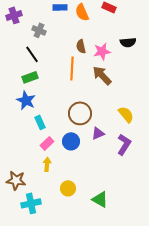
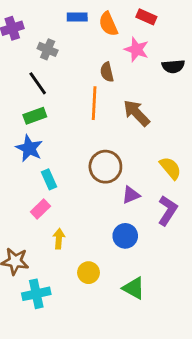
pink star: (102, 51) -> (137, 49), moved, turned 30
blue circle: (71, 141) -> (125, 236), moved
pink rectangle: (47, 143) -> (40, 209), moved

